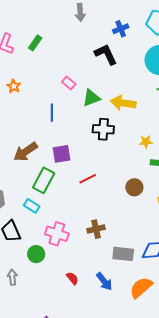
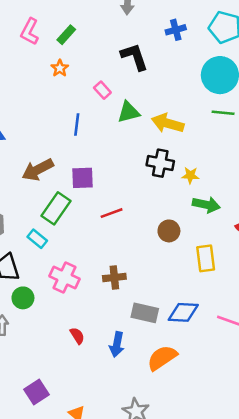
black L-shape: (106, 54) -> (134, 57), moved
orange star: (14, 86) -> (60, 68), moved
black cross: (103, 129) -> (160, 163), moved
green circle: (36, 254) -> (23, 298), moved
blue arrow: (104, 281) -> (117, 344), turned 42

